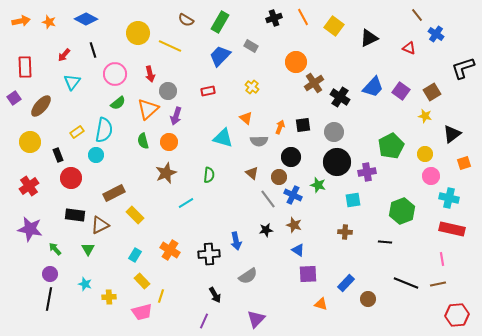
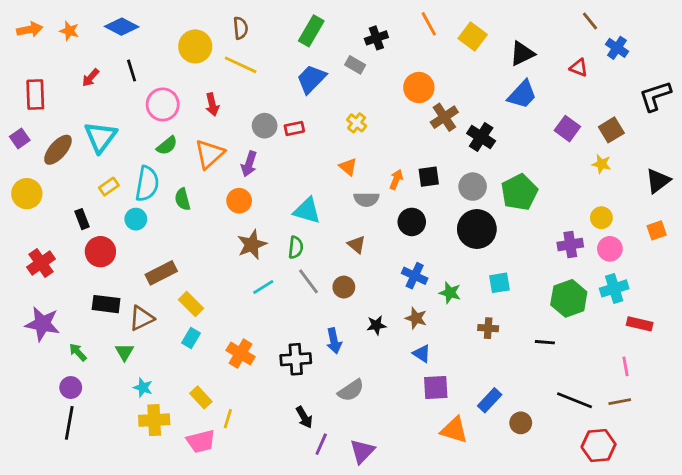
black cross: (274, 18) -> (376, 38), moved
brown semicircle: (186, 20) -> (241, 28), moved, turned -126
cyan triangle: (72, 82) -> (100, 137), moved, size x1.4
blue trapezoid: (373, 87) -> (522, 95), moved
gray circle: (168, 91) -> (265, 126), moved
black triangle: (452, 134) -> (658, 181), moved
cyan triangle: (223, 138) -> (307, 211), moved
green semicircle: (143, 141) -> (182, 199), moved
yellow circle: (30, 142) -> (27, 194), moved
green pentagon: (391, 146) -> (519, 192), moved
purple cross: (367, 172) -> (570, 245), moved
brown star: (166, 173) -> (252, 245), moved
brown circle: (279, 177) -> (344, 287), moved
green star: (318, 185) -> (450, 293), moved
cyan cross: (449, 198) -> (614, 288), moved, turned -30
gray line: (268, 199) -> (308, 281), moved
red rectangle: (452, 229) -> (640, 324), size x0.7
cyan rectangle: (135, 255) -> (191, 338), moved
cyan star: (85, 284) -> (143, 388), moved
yellow cross: (109, 297) -> (154, 420), size x1.5
orange triangle: (321, 304) -> (454, 430), size x1.5
red hexagon: (457, 315) -> (599, 446), moved
purple line: (204, 321) -> (321, 444), moved

